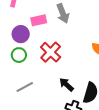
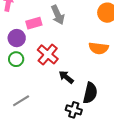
black arrow: (66, 85) -> (66, 77), moved
gray line: (25, 87) -> (21, 101), moved

